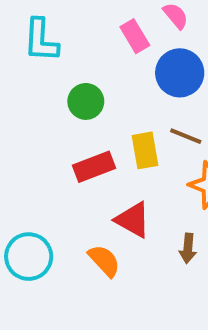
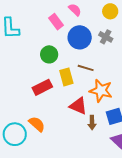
green circle: (86, 101) -> (49, 54), moved
red triangle: (133, 220) -> (78, 106), moved
orange semicircle: (104, 261) -> (37, 124), moved

